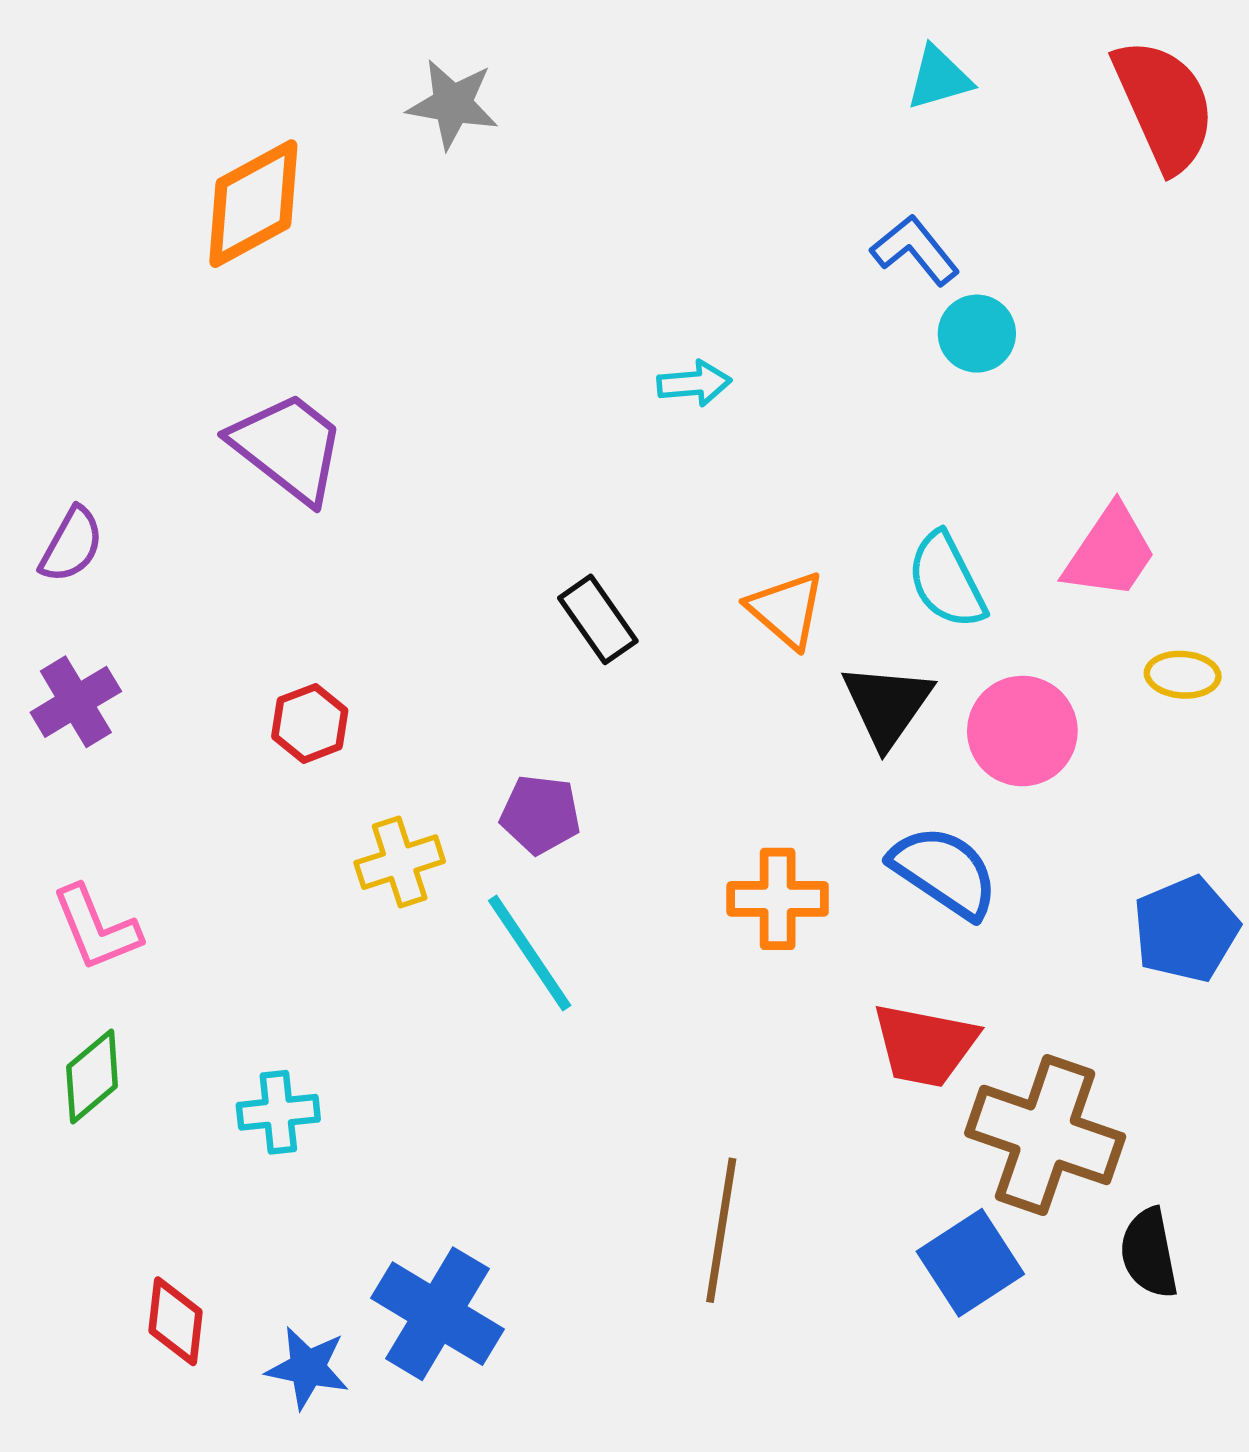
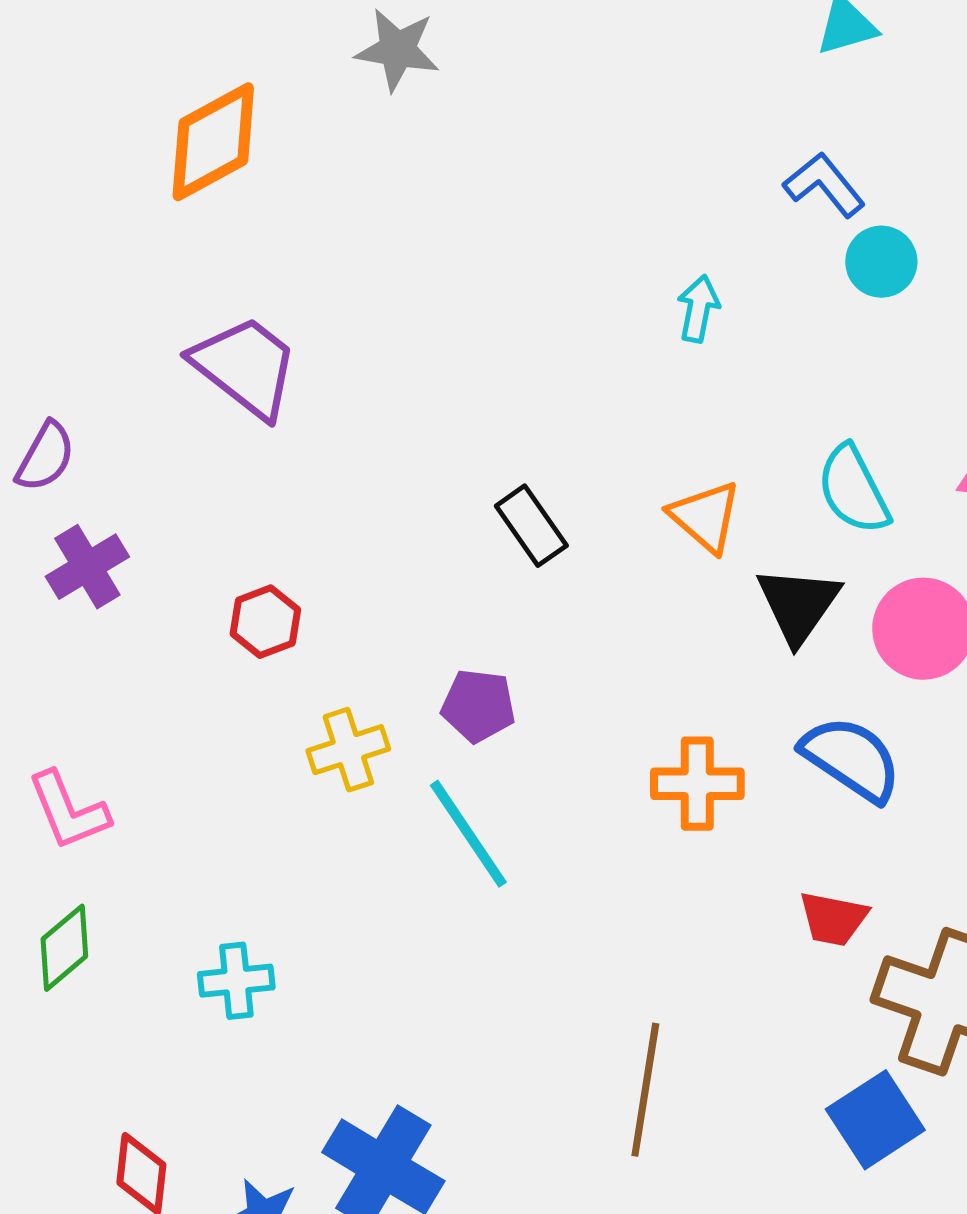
cyan arrow: (694, 383) -> (698, 309), moved, turned -74
purple cross: (76, 702) -> (87, 567), moved
red trapezoid: (925, 1045) -> (833, 919), size x0.7

